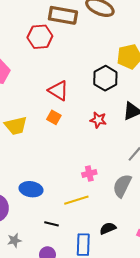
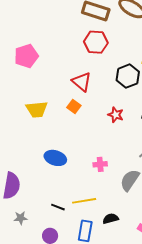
red hexagon: (40, 37) -> (96, 42), moved
blue ellipse: (31, 189) -> (55, 158), moved
yellow line: (76, 200) -> (84, 201), moved

